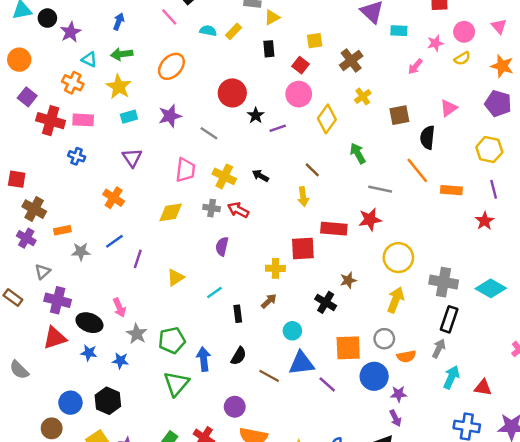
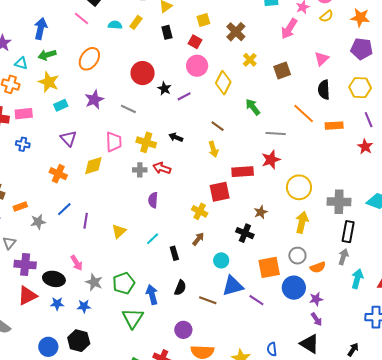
blue arrow: (119, 22) -> (41, 29), size x1.5
pink arrow: (415, 67) -> (289, 29), size x1.5
black semicircle: (427, 137) -> (324, 90), moved
yellow diamond: (171, 212) -> (93, 166), moved
yellow cross: (275, 268) -> (200, 211), turned 35

